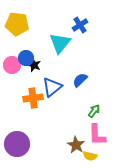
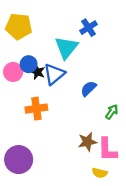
blue triangle: (52, 87) -> (54, 74), moved
green arrow: (94, 111) -> (112, 112), moved
brown star: (76, 145) -> (87, 142), moved, turned 30

